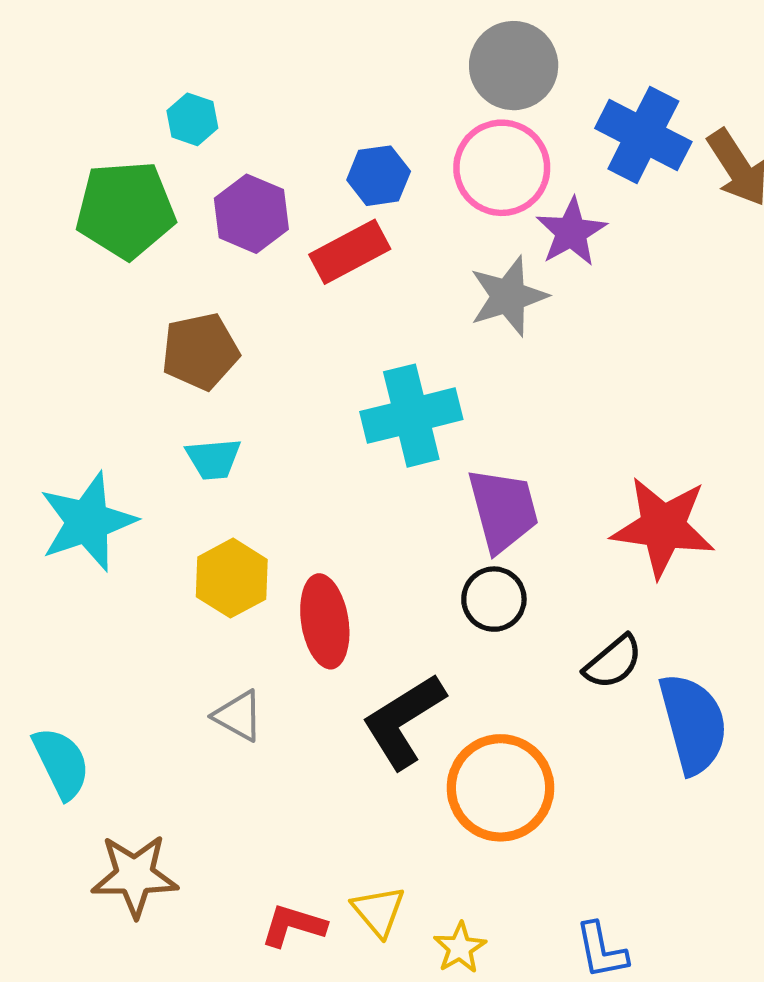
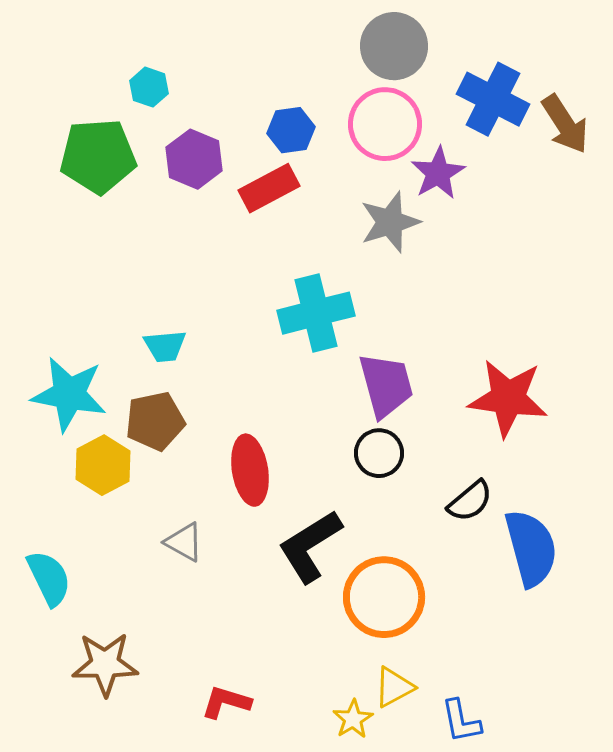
brown pentagon: (200, 351) -> (155, 421), moved
cyan star: (88, 522) -> (69, 394), turned 30
yellow hexagon: (232, 578) -> (103, 465), moved
yellow triangle: (379, 911) -> (394, 687), moved, turned 42

